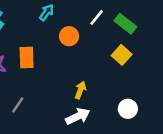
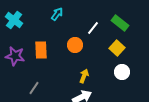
white line: (97, 17) -> (93, 28), moved
orange circle: (69, 36) -> (75, 45), moved
white circle: (128, 109) -> (122, 72), moved

